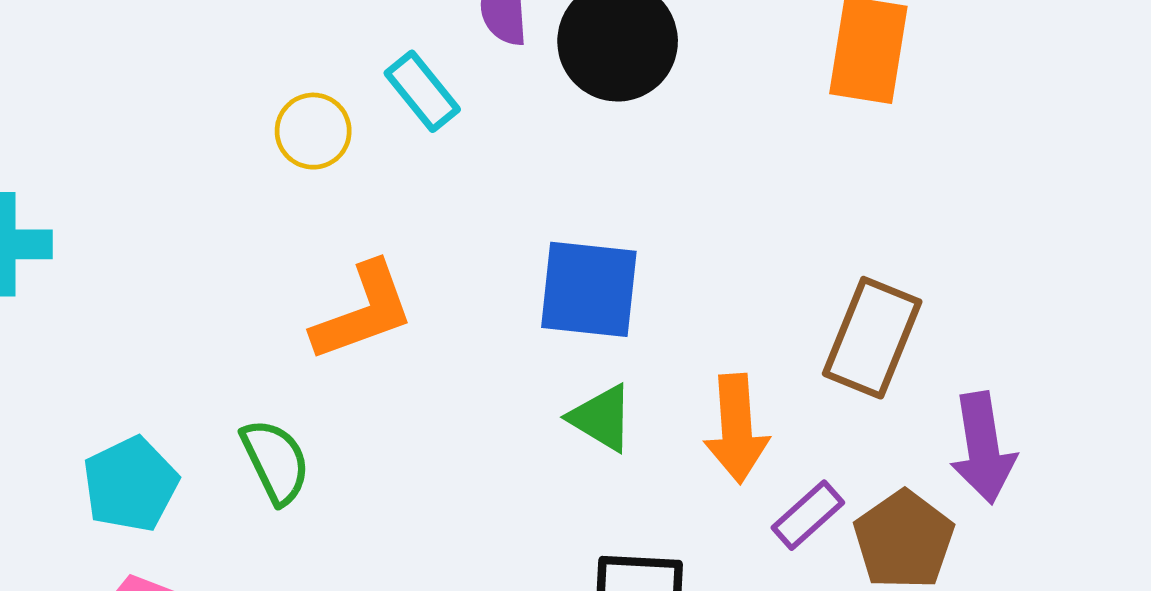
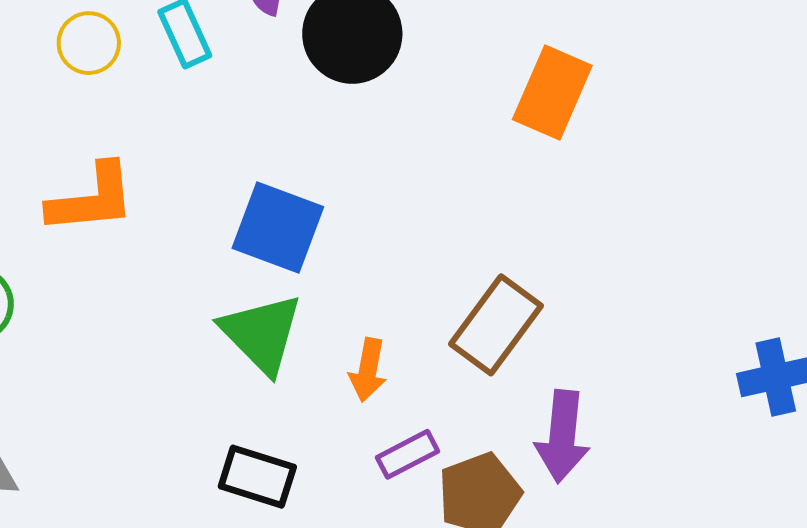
green triangle: (601, 418) -> (262, 334), size x1.5
orange arrow: (736, 429) -> (368, 370), size x0.7

